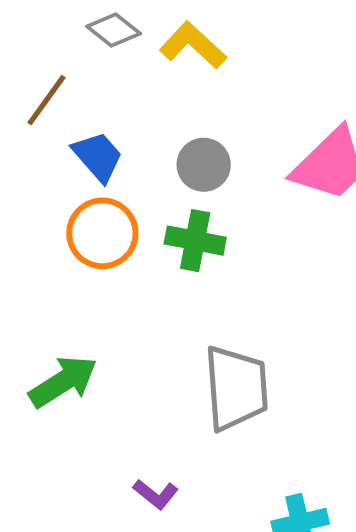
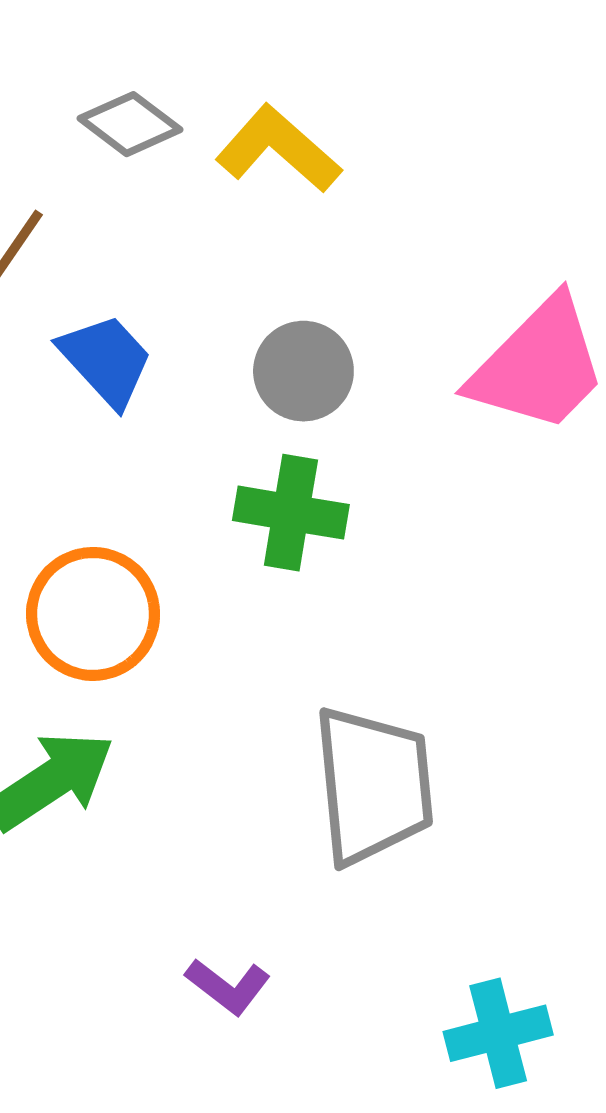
orange circle: (102, 233) -> (93, 614), moved

